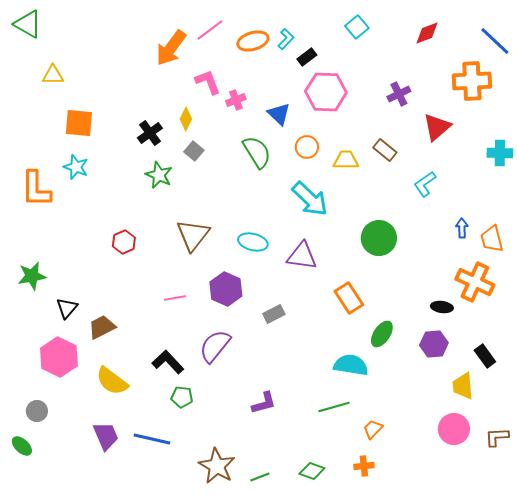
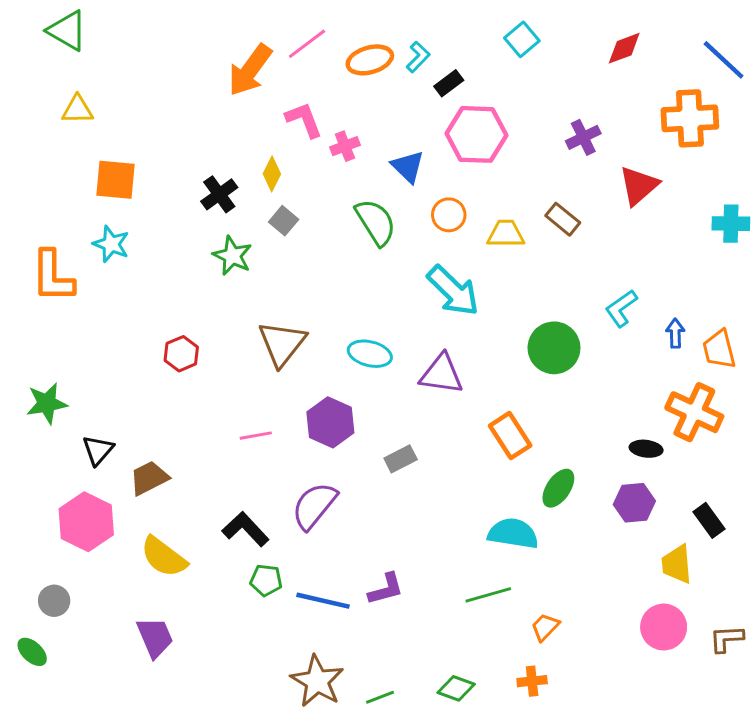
green triangle: (28, 24) -> (67, 31), moved
cyan L-shape: (425, 184) -> (621, 308), moved
blue line: (152, 439) -> (323, 601), moved

